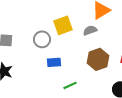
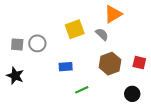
gray semicircle: (90, 30) -> (102, 34), turned 64
gray circle: (42, 39) -> (37, 43), moved

